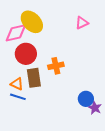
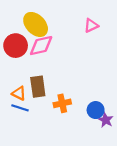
pink diamond: (16, 33) -> (41, 46), moved
red circle: (26, 54) -> (16, 46), moved
orange cross: (56, 66) -> (62, 103), moved

